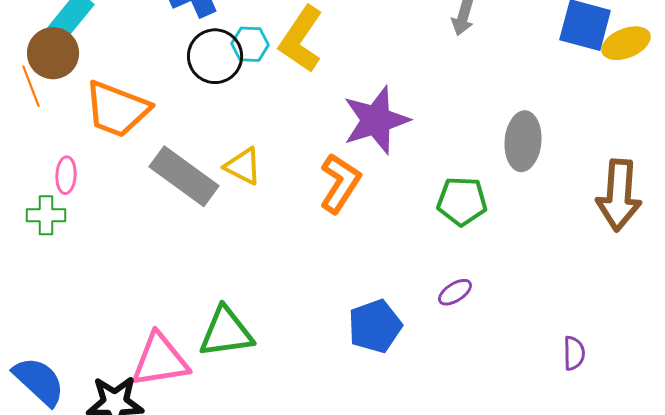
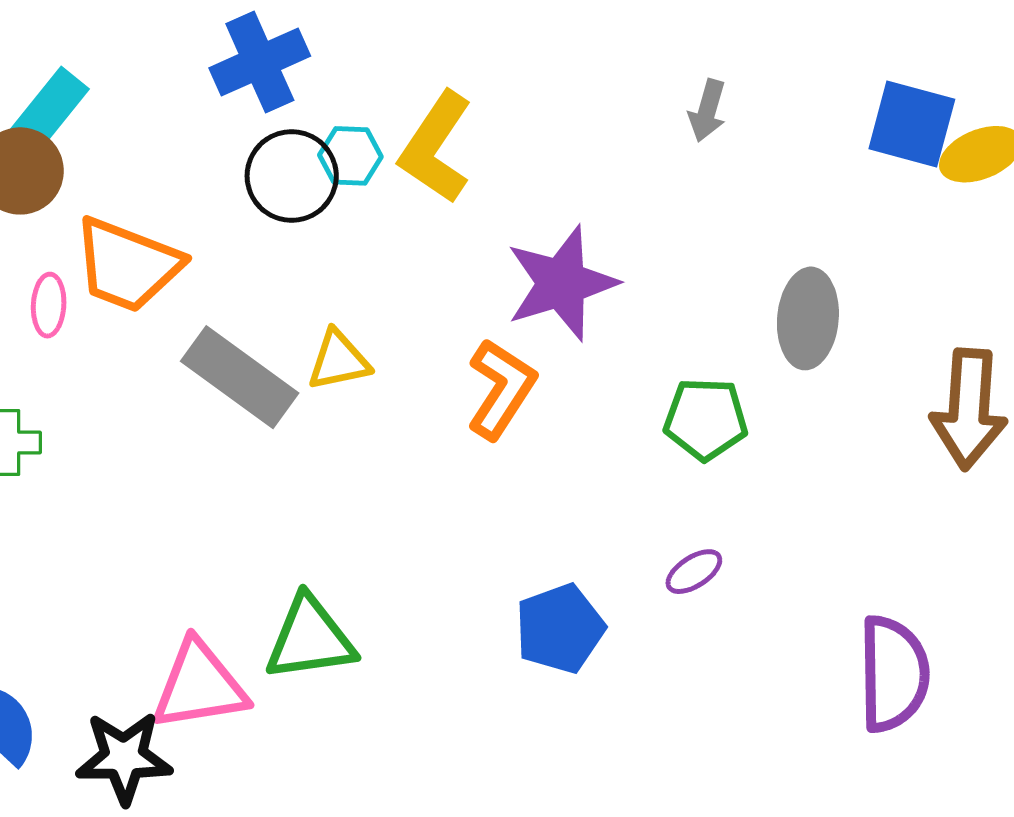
yellow triangle: (243, 166) -> (339, 360), turned -39
pink ellipse: (66, 175) -> (49, 305), moved
purple semicircle: (574, 353) -> (893, 674), size x2.0

